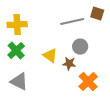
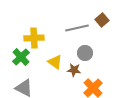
brown square: (97, 14) -> (102, 20), turned 32
yellow cross: (17, 25) -> (34, 38), moved

